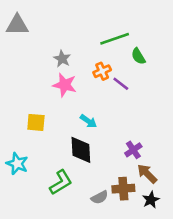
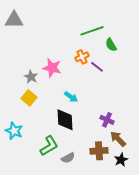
gray star: (62, 59) -> (31, 77), moved
yellow square: (36, 122) -> (29, 98), turned 35
purple cross: (133, 150) -> (107, 120), turned -32
gray semicircle: (100, 197) -> (68, 158), moved

